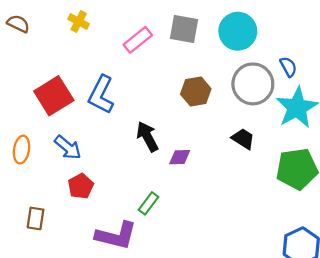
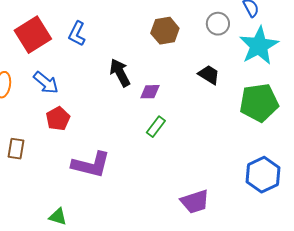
gray circle: (253, 84) -> (218, 24), size x0.6
blue L-shape: (101, 95) -> (77, 34), size x0.7
green rectangle: (148, 203) -> (156, 127), moved

